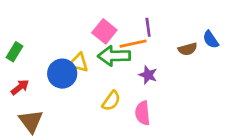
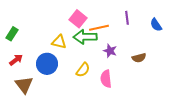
purple line: (148, 27) -> (127, 18), moved
brown semicircle: (188, 49) -> (139, 58), moved
blue circle: (62, 74) -> (47, 64), moved

